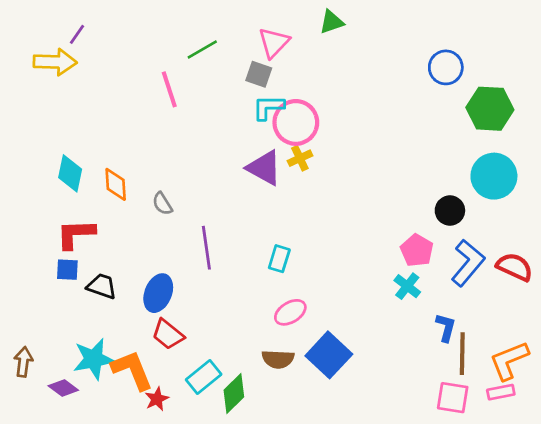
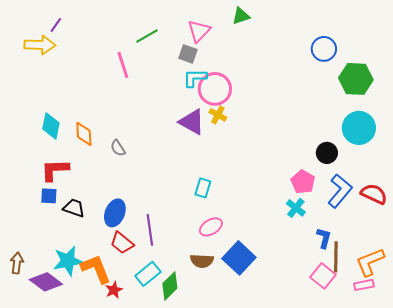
yellow cross: (300, 158) -> (218, 115), turned -36
purple line: (206, 248) -> (150, 230), moved
purple diamond: (63, 388) -> (46, 282), size x1.5
pink square: (453, 398) -> (323, 276), moved, turned 30

